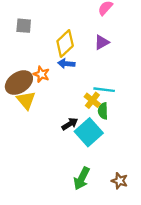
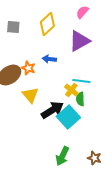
purple triangle: (102, 42) -> (79, 41), size x1.6
yellow diamond: (65, 43) -> (47, 24), moved
yellow triangle: (26, 100) -> (30, 95), moved
black arrow: (70, 124) -> (52, 110), size x1.6

